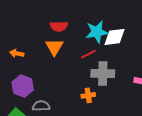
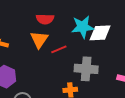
red line: (88, 54) -> (59, 49), moved

